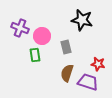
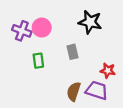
pink circle: (42, 36) -> (42, 28), moved
brown semicircle: (67, 73) -> (74, 91), moved

